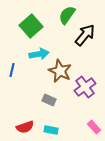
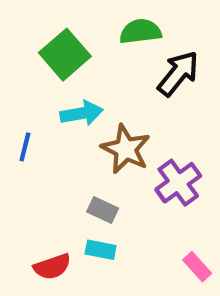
green semicircle: (67, 15) -> (140, 31), turned 48
cyan rectangle: (51, 130) -> (101, 250), moved

